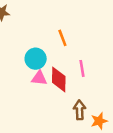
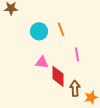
cyan circle: (36, 59) -> (39, 31), moved
red diamond: (59, 79) -> (58, 76), moved

